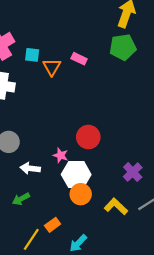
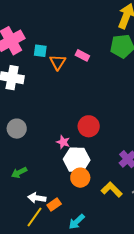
white arrow: (30, 168) -> (37, 198), moved
green arrow: (21, 199) -> (19, 172), moved

